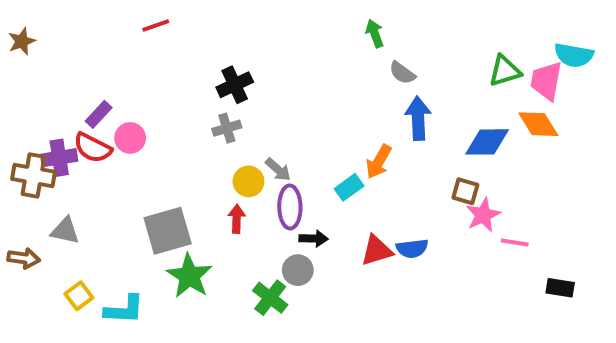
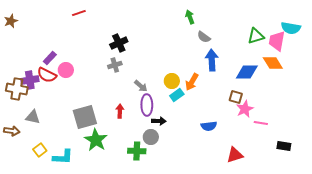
yellow circle: (248, 181) -> (172, 81), moved
red triangle: (377, 250) -> (235, 155), moved
green cross: (270, 298) -> (137, 151), turned -36

